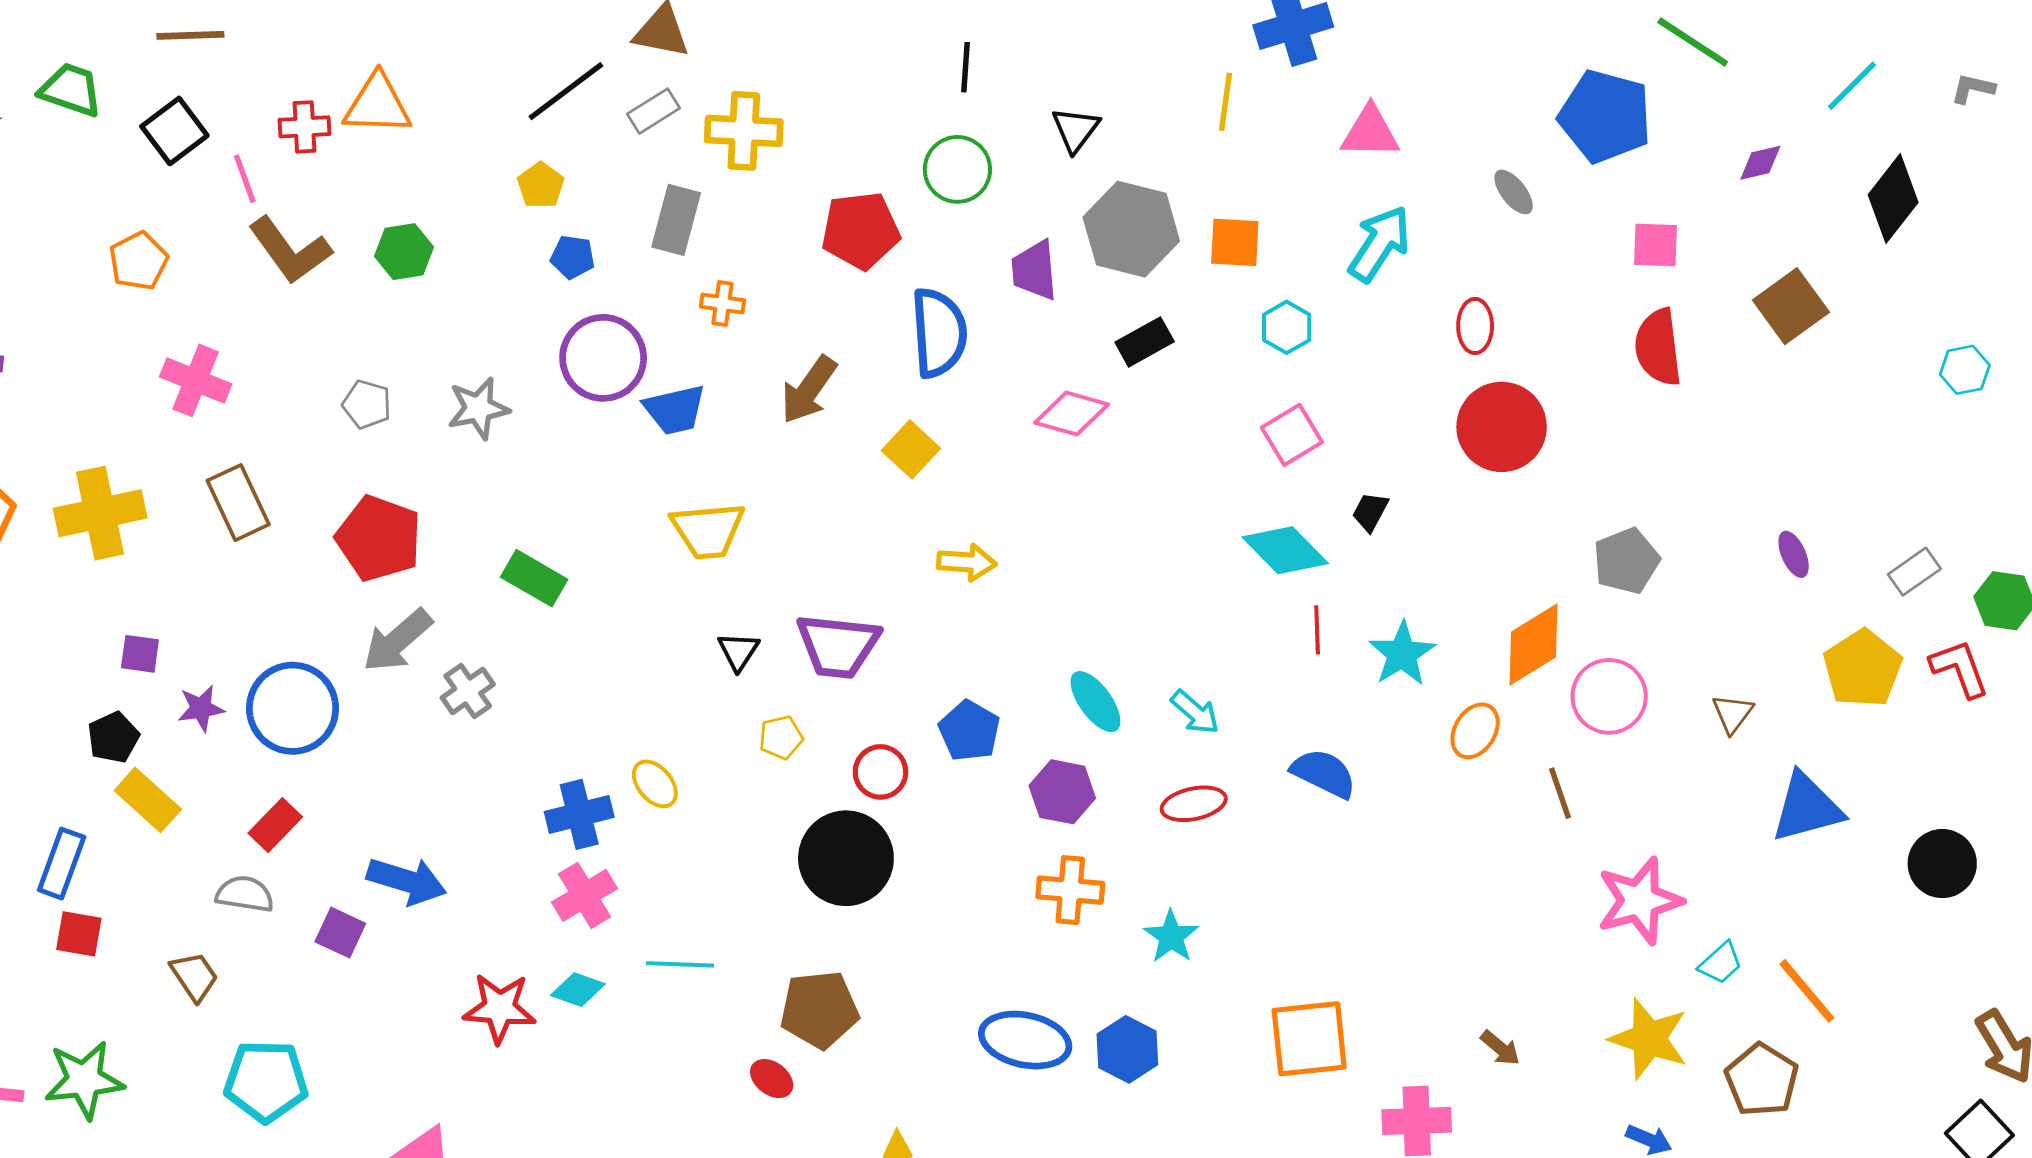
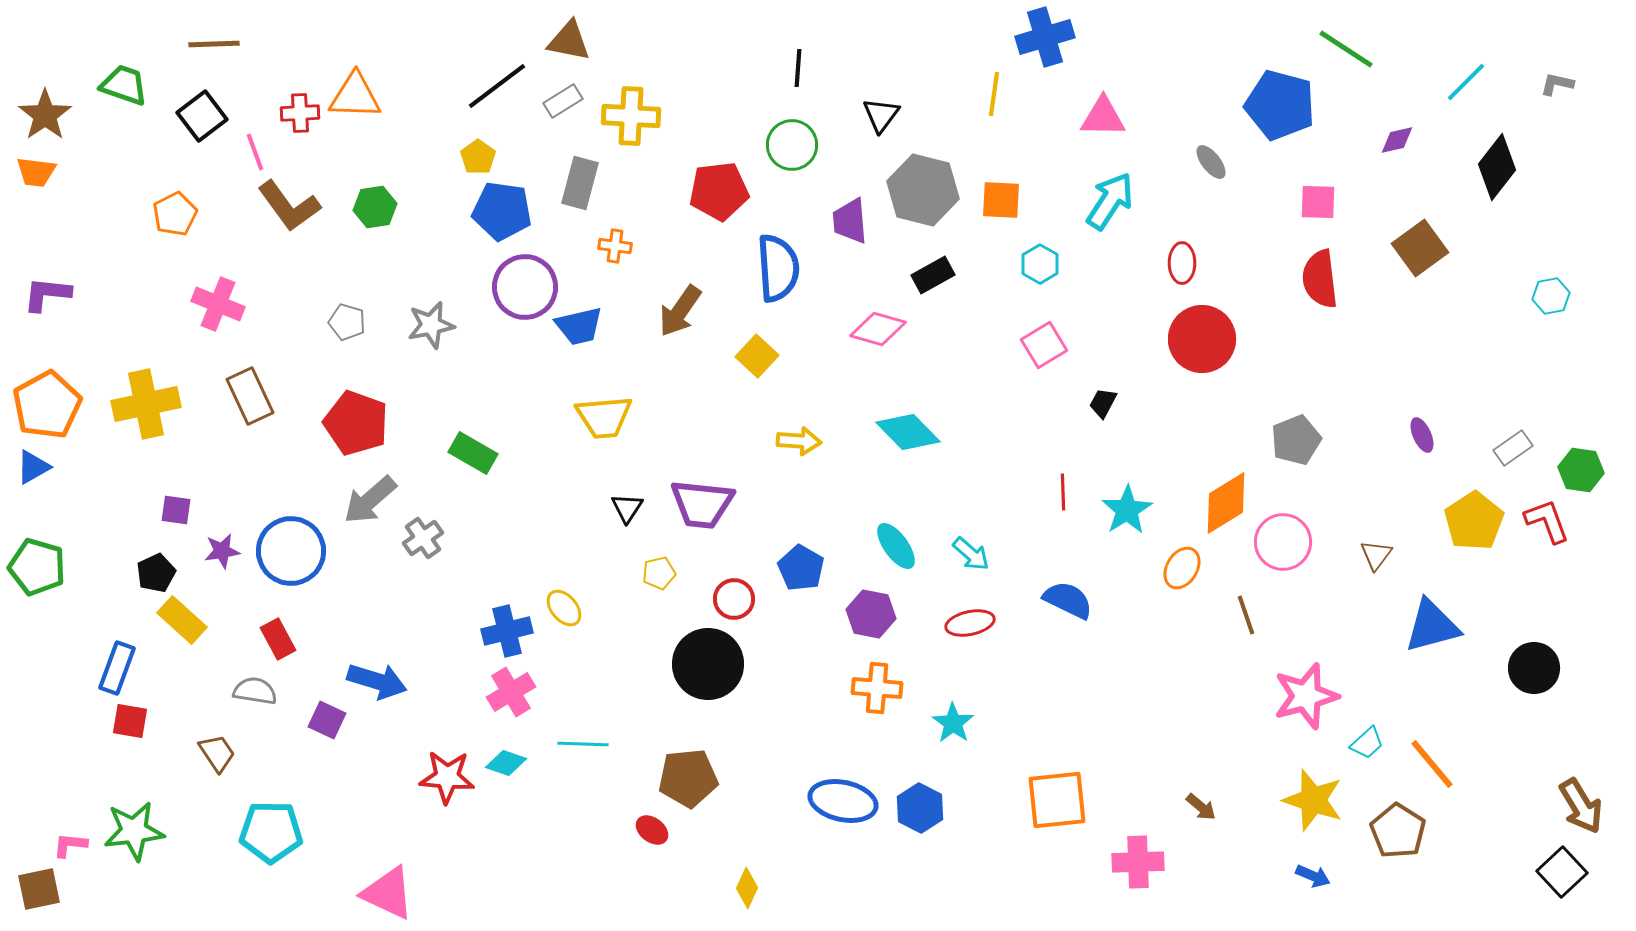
blue pentagon: (573, 257) -> (502, 211), size x1.8
cyan diamond: (1285, 550) -> (908, 432), moved
red rectangle: (275, 825) -> (278, 639), turned -72

